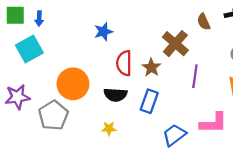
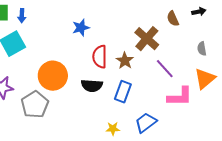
purple line: (195, 76) -> (165, 69), turned -50
pink L-shape: (213, 123) -> (180, 97), moved
yellow star: (109, 128) -> (113, 129), moved

